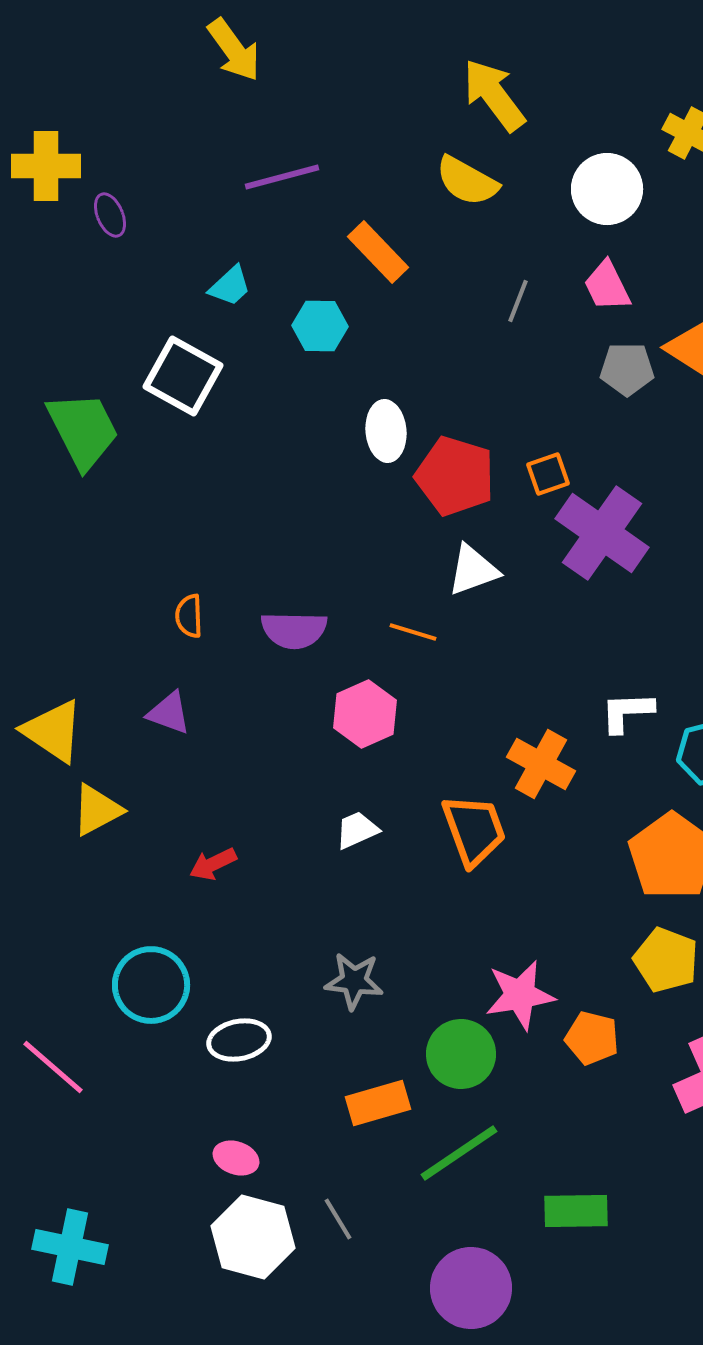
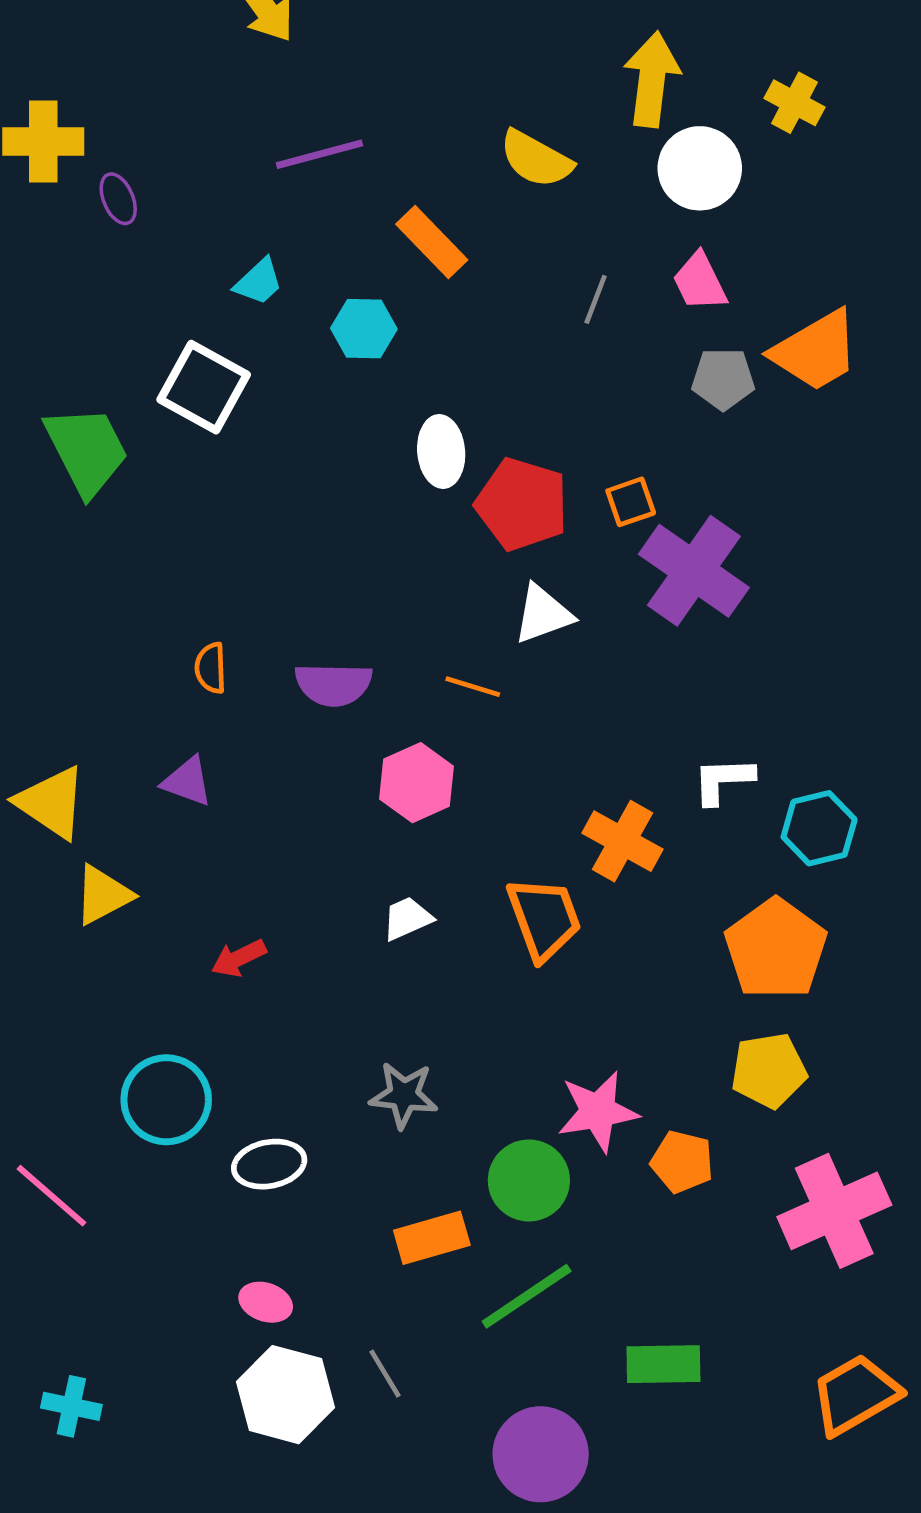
yellow arrow: (494, 95) -> (652, 79), moved, turned 44
yellow pentagon: (666, 960) -> (769, 1070), turned -30
cyan cross: (70, 1247) -> (71, 1406), size x0.7

